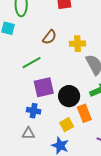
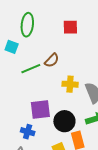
yellow cross: (78, 44) -> (70, 84), moved
green line: (32, 63) -> (31, 69), moved

